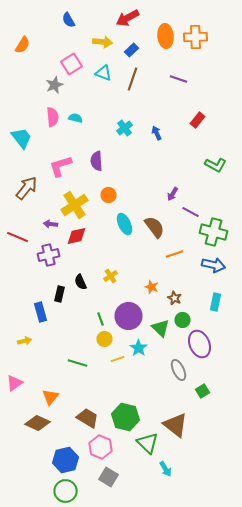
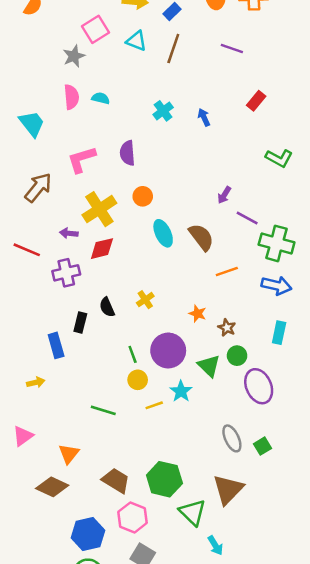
gray ellipse: (178, 370) -> (232, 438), moved
brown triangle: (176, 425) -> (228, 489), turned 36

